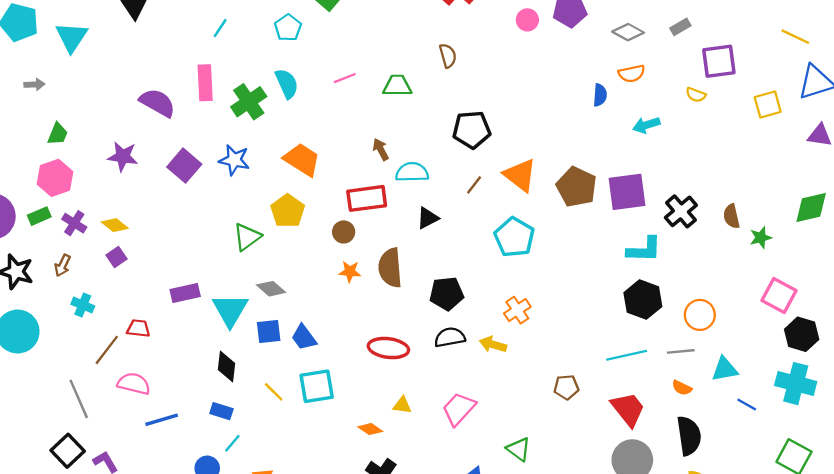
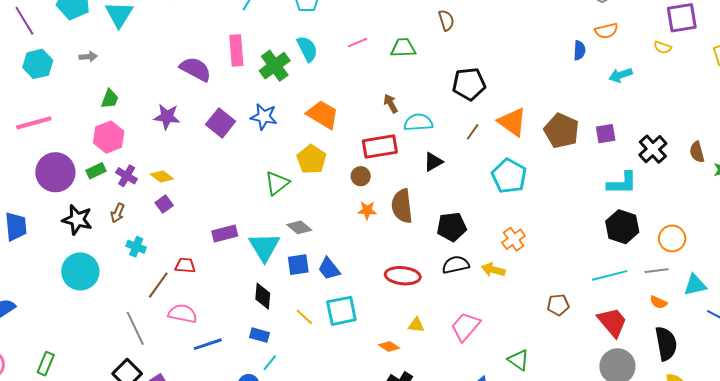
purple square: (627, 192) -> (606, 134), size x0.6

